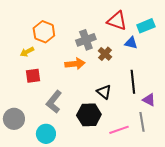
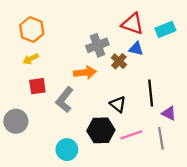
orange hexagon: (44, 32) -> (32, 29), moved
blue triangle: (131, 43) -> (136, 49), moved
gray L-shape: (54, 102) -> (65, 100), moved
gray circle: (14, 119) -> (16, 121), moved
pink line: (119, 130) -> (131, 135), moved
cyan circle: (46, 134) -> (67, 150), moved

